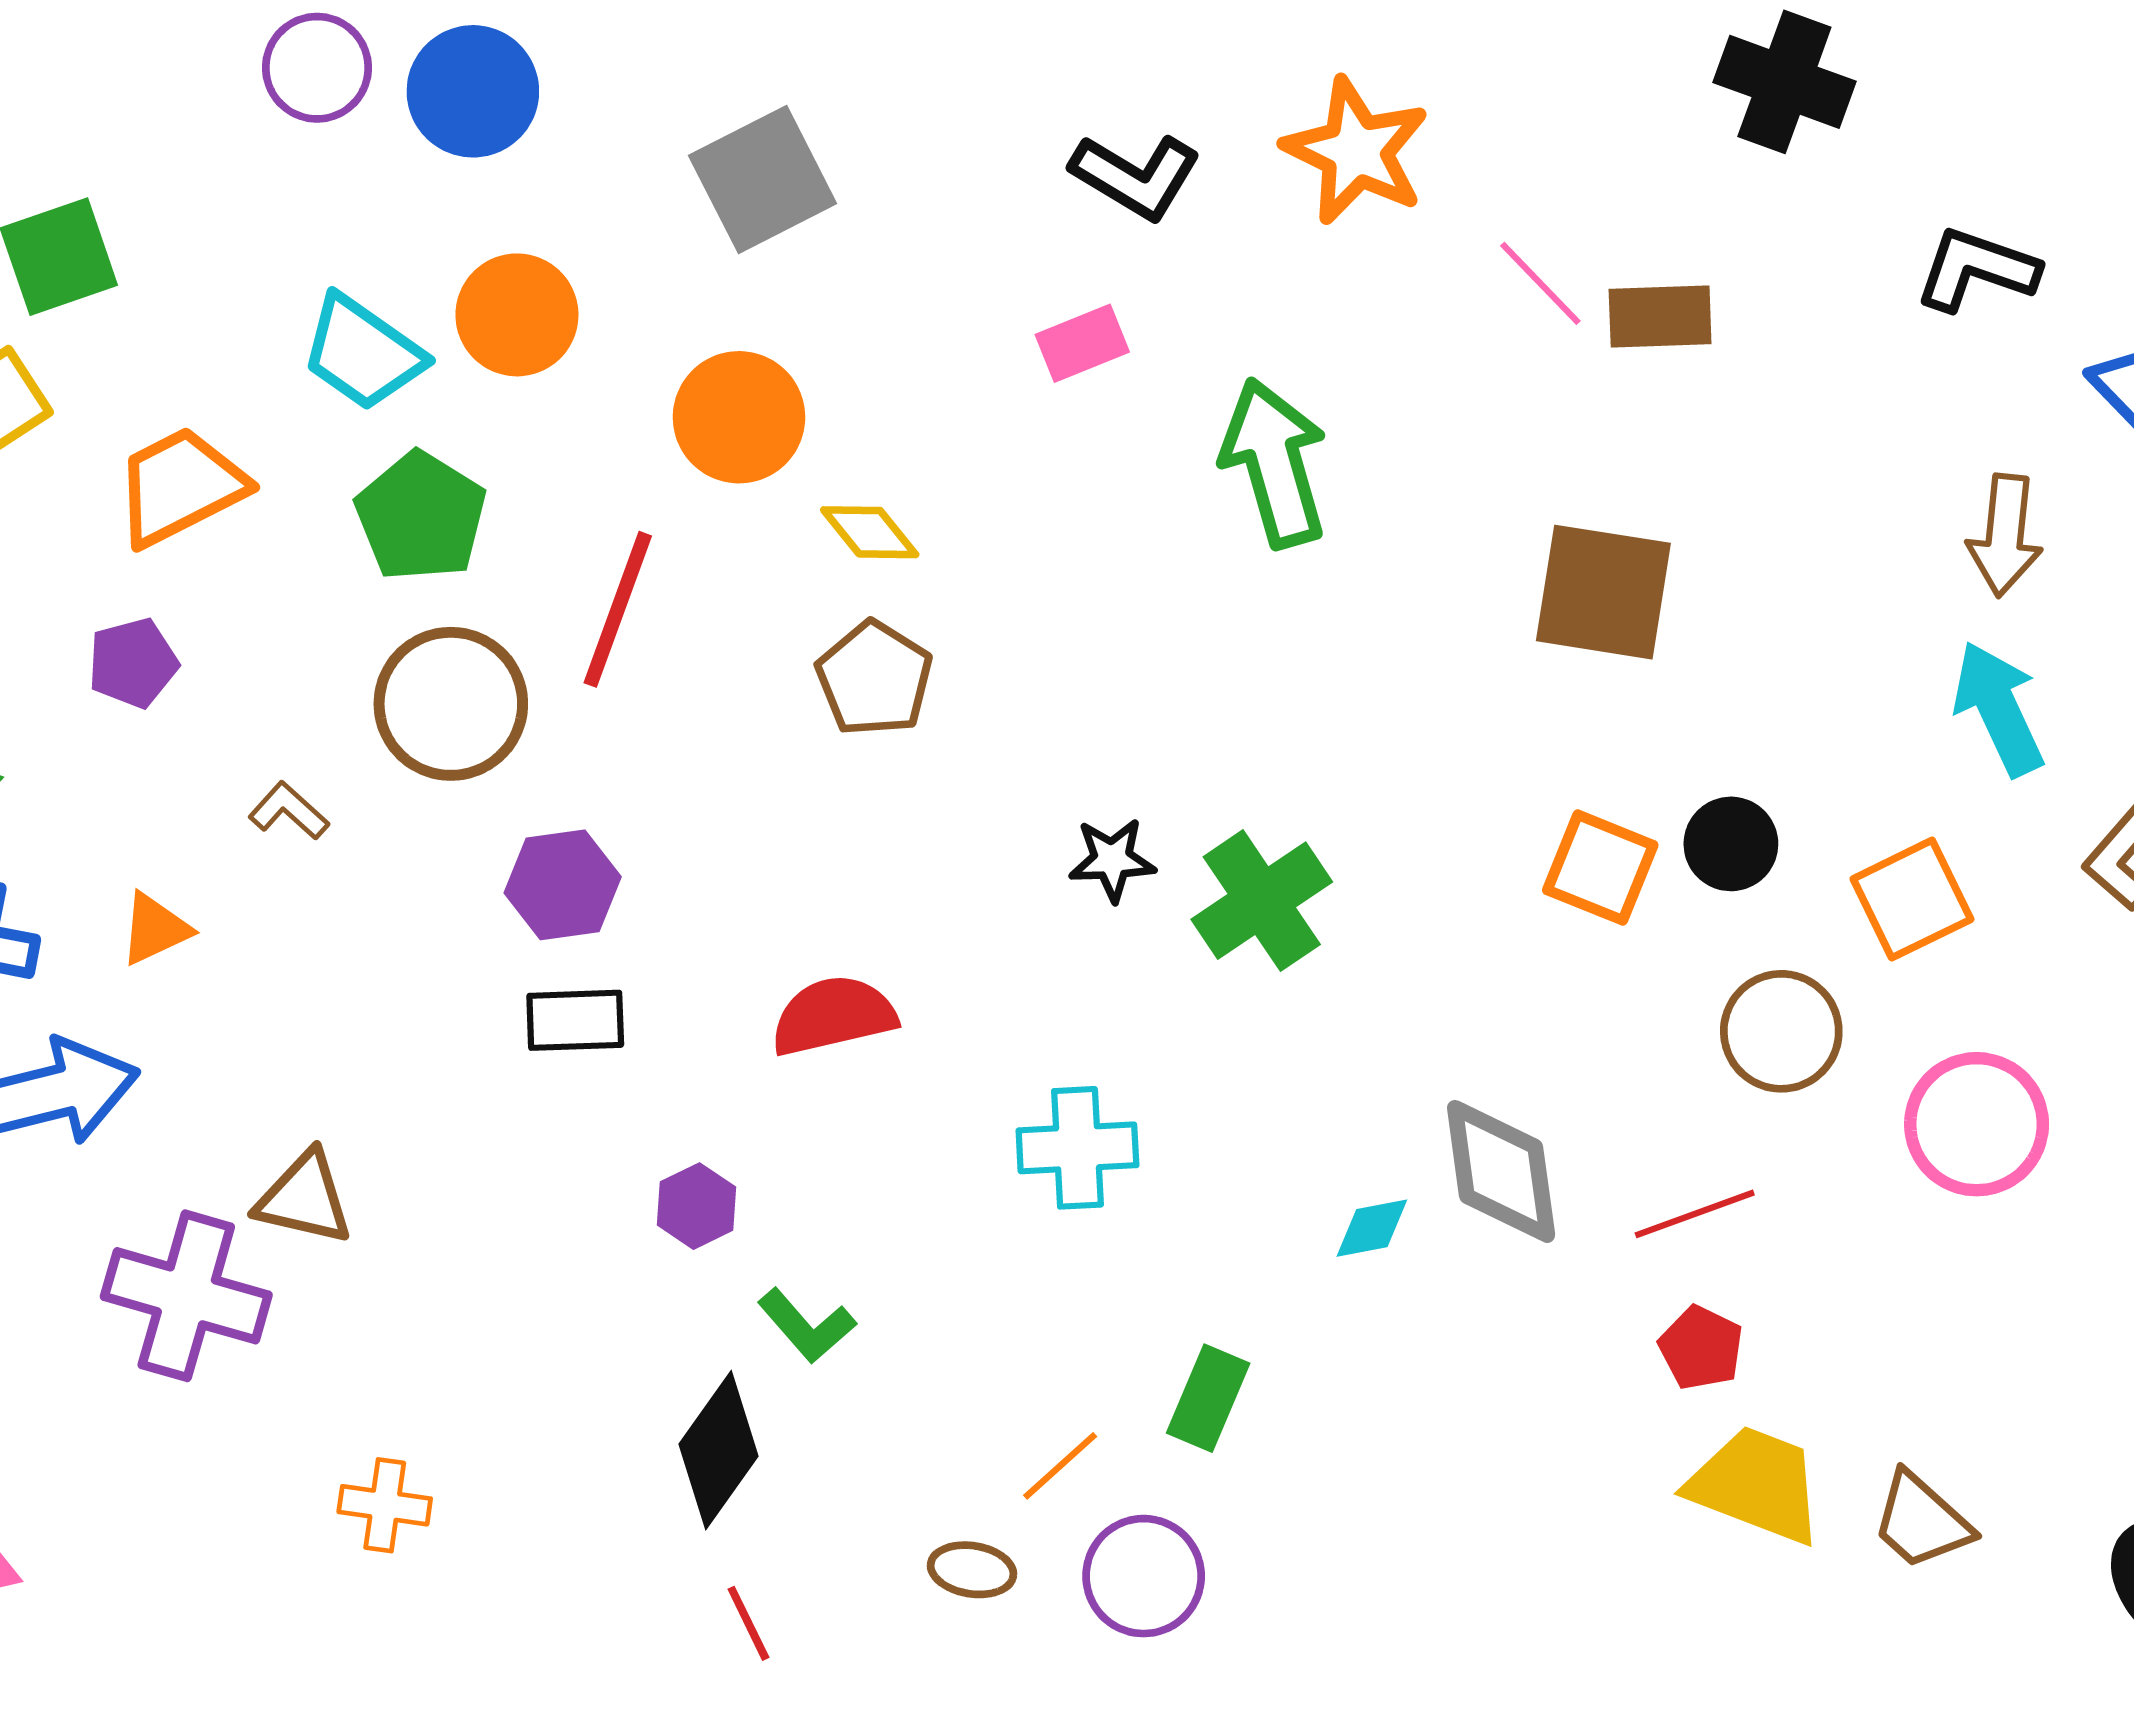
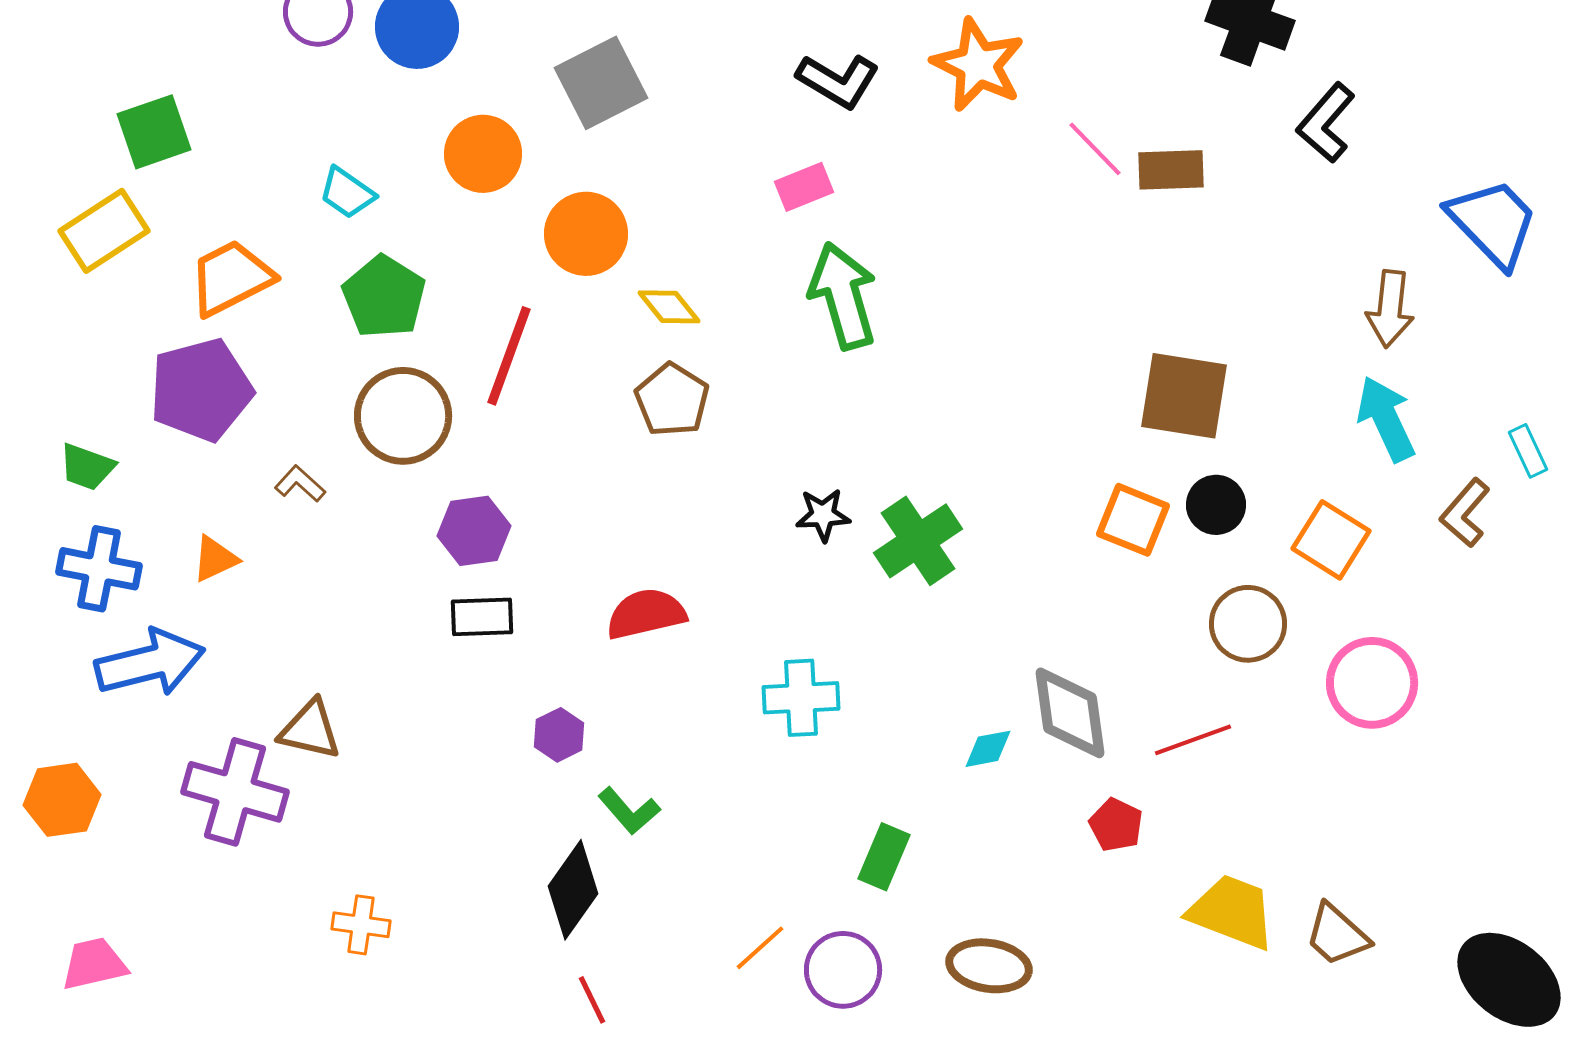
black L-shape: (1977, 269) -> (1326, 123), moved, turned -68
orange circle: (517, 315) -> (483, 154), moved
cyan trapezoid: (363, 353) -> (347, 193), size x0.7
green arrow: (1274, 463) -> (843, 296), moved
brown square: (1603, 592) -> (1184, 396), moved
purple pentagon: (133, 663) -> (201, 390), size x1.8
orange square: (1912, 899) -> (1331, 540), turned -32
red pentagon: (1701, 1348) -> (1116, 825), moved
orange line: (1060, 1466) -> (760, 948), moved
brown ellipse: (972, 1570) -> (989, 966), moved, size x1.5

